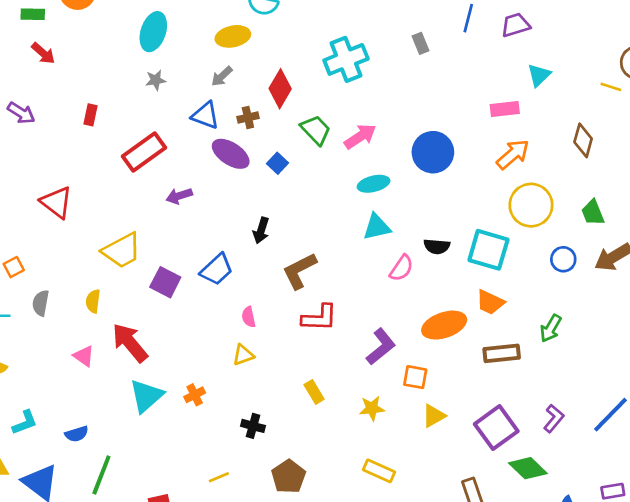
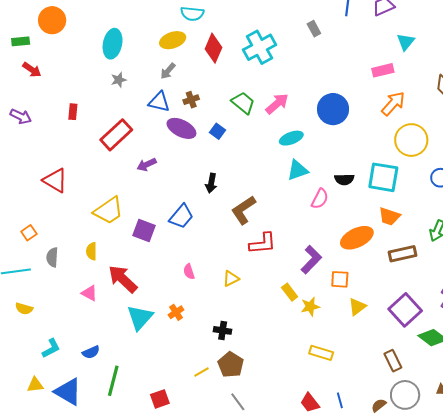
red diamond: (280, 89) -> (213, 48), moved
pink semicircle: (249, 317) -> (189, 272), moved
yellow triangle: (243, 355) -> (231, 279), moved
yellow rectangle: (314, 392) -> (290, 292), moved
brown pentagon: (289, 477) -> (231, 365), moved

